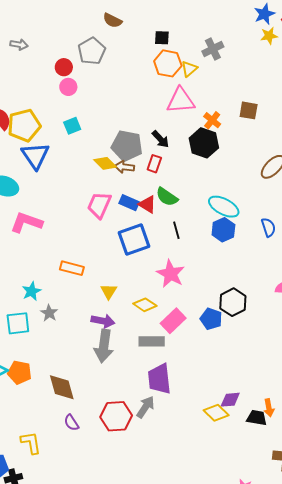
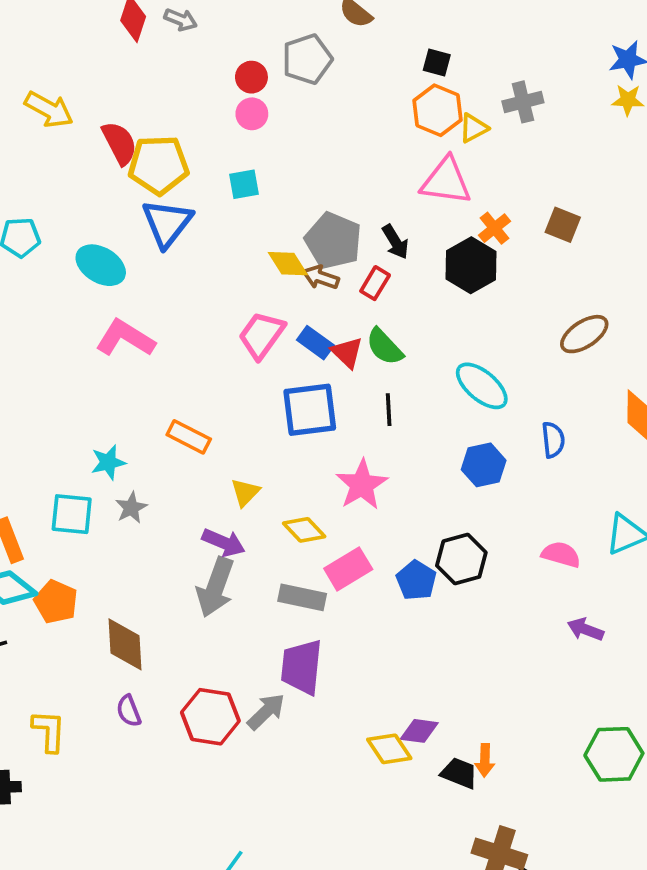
blue hexagon: (223, 230) -> (484, 465), moved

